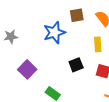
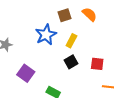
yellow rectangle: (98, 44) -> (71, 41), moved, turned 40

